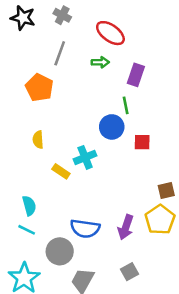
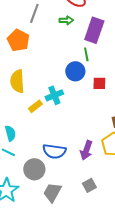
purple rectangle: (136, 75) -> (94, 30), size x1.4
yellow semicircle: (38, 140) -> (17, 81), size x1.6
yellow rectangle: (61, 171) -> (35, 106), turned -72

